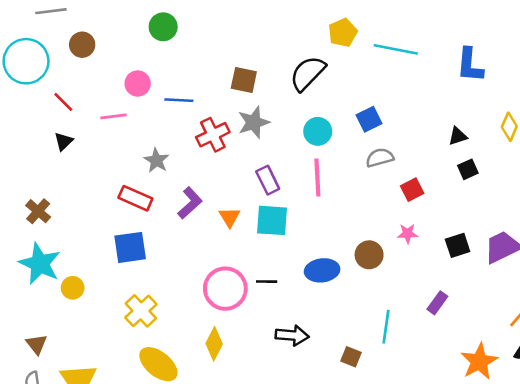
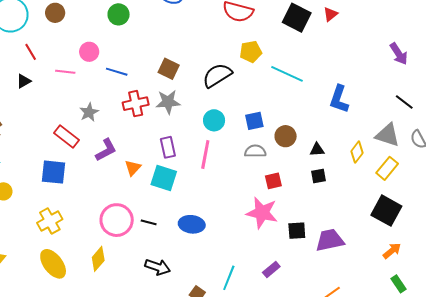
pink star: (408, 234) -> (262, 213), size x2.0
brown circle: (369, 255) -> (286, 136), moved

